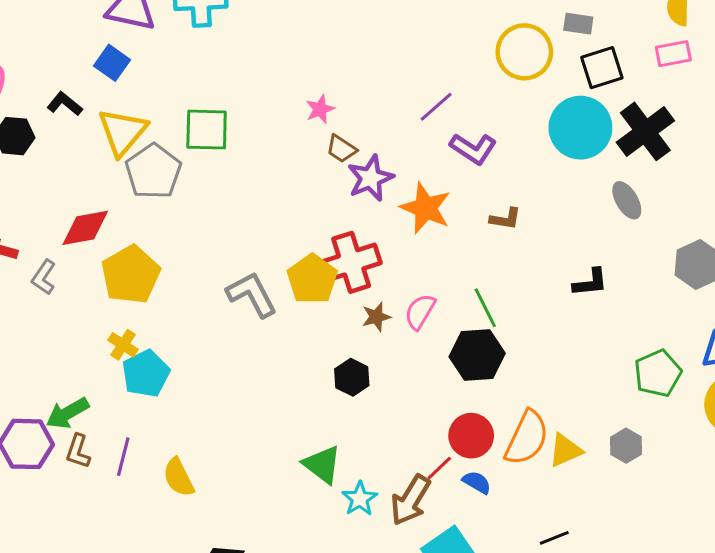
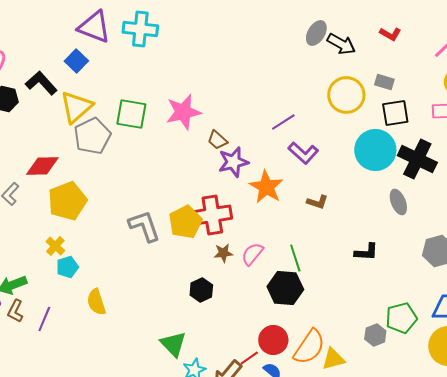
black L-shape: (65, 104) -> (41, 83), size x1.4
pink star: (320, 109) -> (183, 112), moved, size x1.8
black cross: (645, 131) -> (417, 159), turned -36
cyan pentagon: (146, 374) -> (67, 267), size x0.7
gray hexagon: (626, 446) -> (375, 335), moved
yellow semicircle: (179, 477) -> (96, 302), moved

